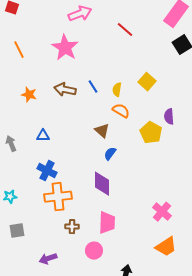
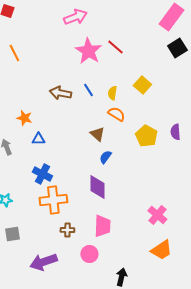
red line: (125, 30) -> (115, 47), moved
pink star: (65, 48) -> (88, 51), moved
orange star: (29, 95) -> (24, 118), moved
purple semicircle: (169, 117) -> (175, 132), moved
purple arrow: (48, 259) -> (43, 262), size x1.5

